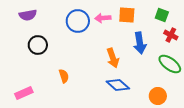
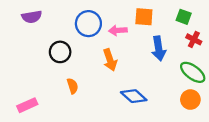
pink arrow: (103, 18) -> (118, 30), moved
black circle: (38, 45) -> (60, 52), moved
orange arrow: (113, 58) -> (110, 60), moved
orange circle: (158, 96) -> (190, 100), moved

